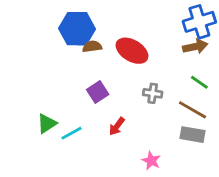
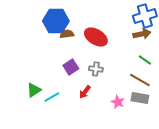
gray cross: (153, 93) -> (96, 69), moved
pink star: (151, 161) -> (118, 102), moved

